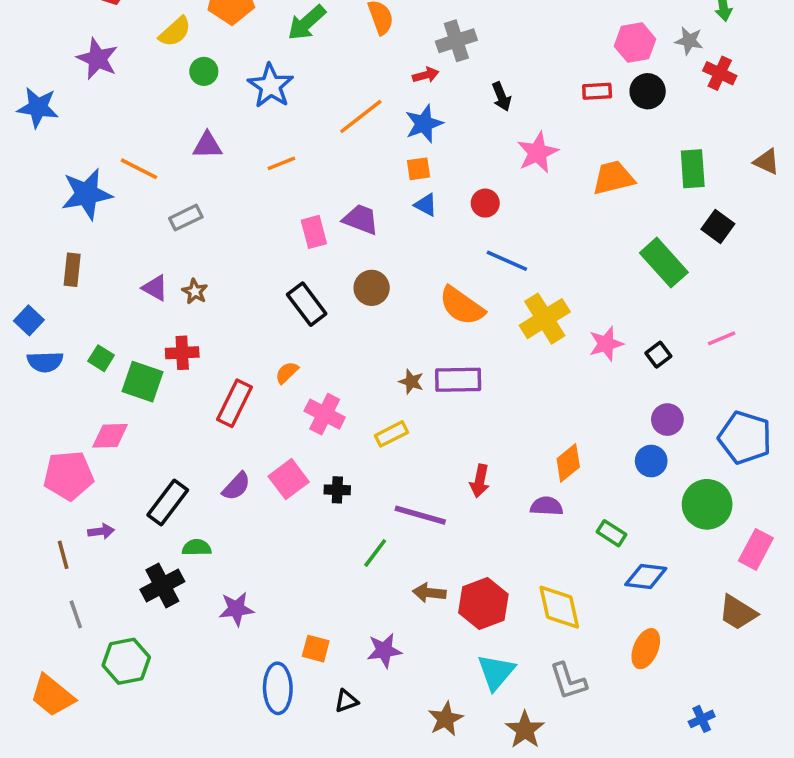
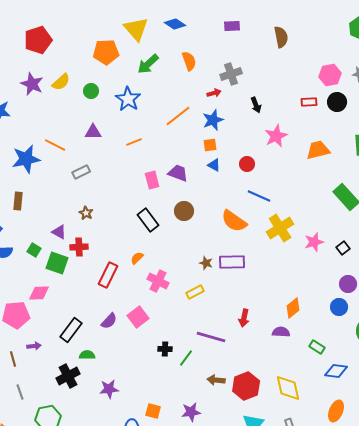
yellow semicircle: (175, 32) -> (61, 82), moved
purple triangle: (155, 288) -> (59, 232), moved
black cross: (337, 490) -> (165, 349), moved

